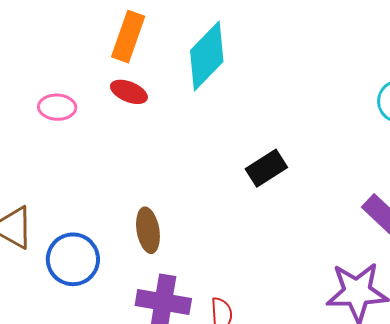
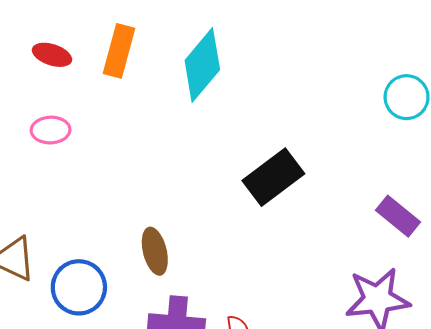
red ellipse: (129, 92) -> (52, 55), moved
black rectangle: (266, 168) -> (273, 177), size x1.4

